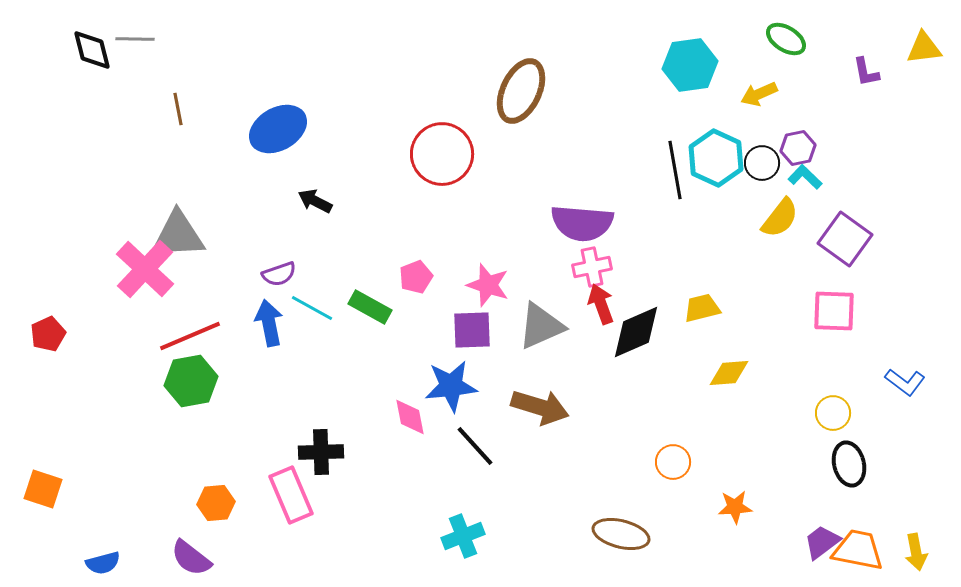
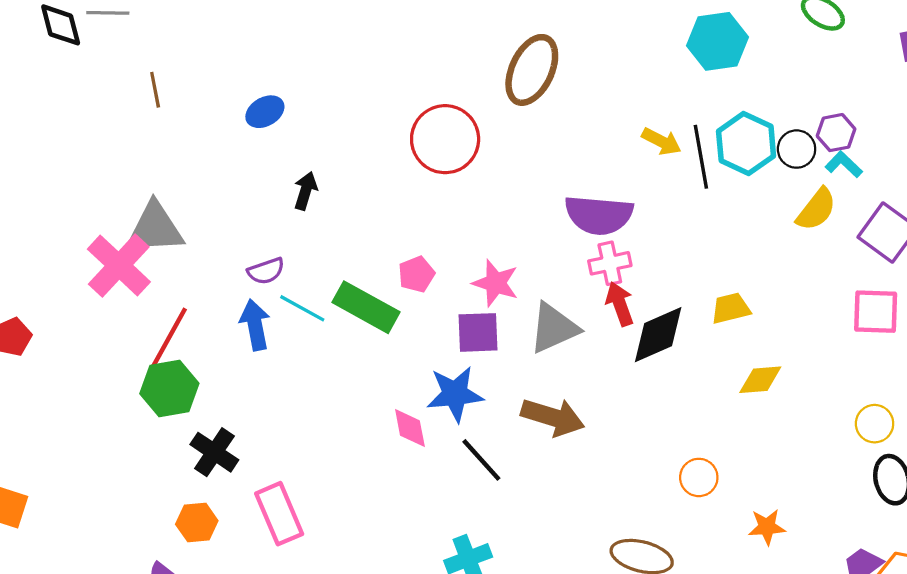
yellow arrow: (759, 94) -> (661, 141), moved, turned -129
blue ellipse: (278, 129) -> (265, 112), size x0.6
black arrow: (315, 201) -> (306, 191), turned 80
green rectangle: (370, 307) -> (366, 307), size x1.4
red line: (190, 336) -> (168, 339), turned -38
black cross: (321, 452) -> (214, 452), moved, turned 36

